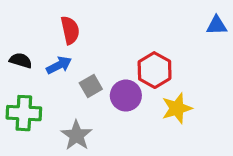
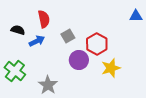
black semicircle: (21, 60) -> (18, 30), moved
gray square: (91, 86) -> (68, 36), moved
green cross: (24, 113) -> (15, 71), turned 35

